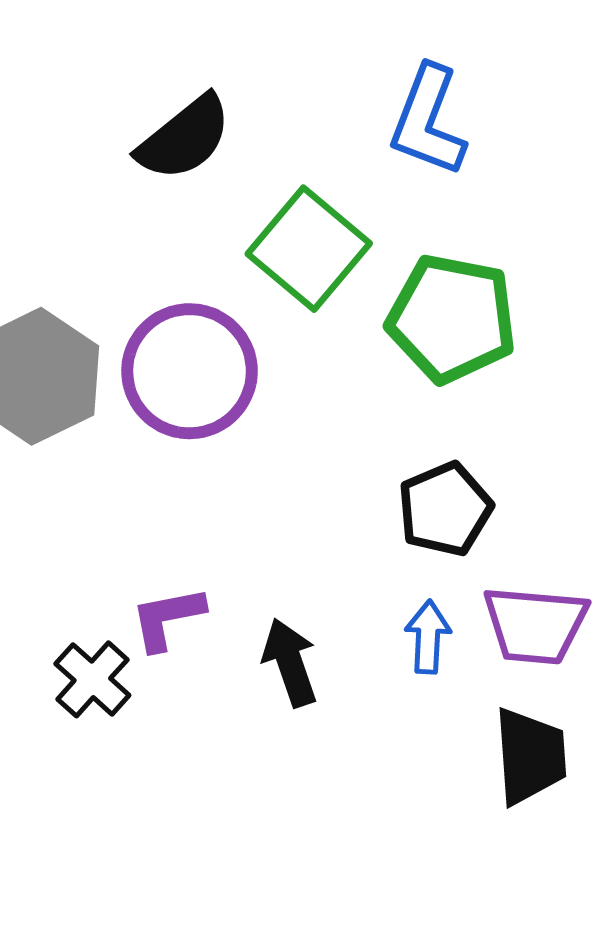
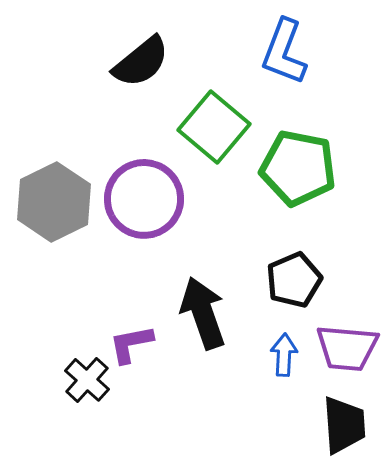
black arrow: (290, 662) -> (203, 313), moved, size x1.4

